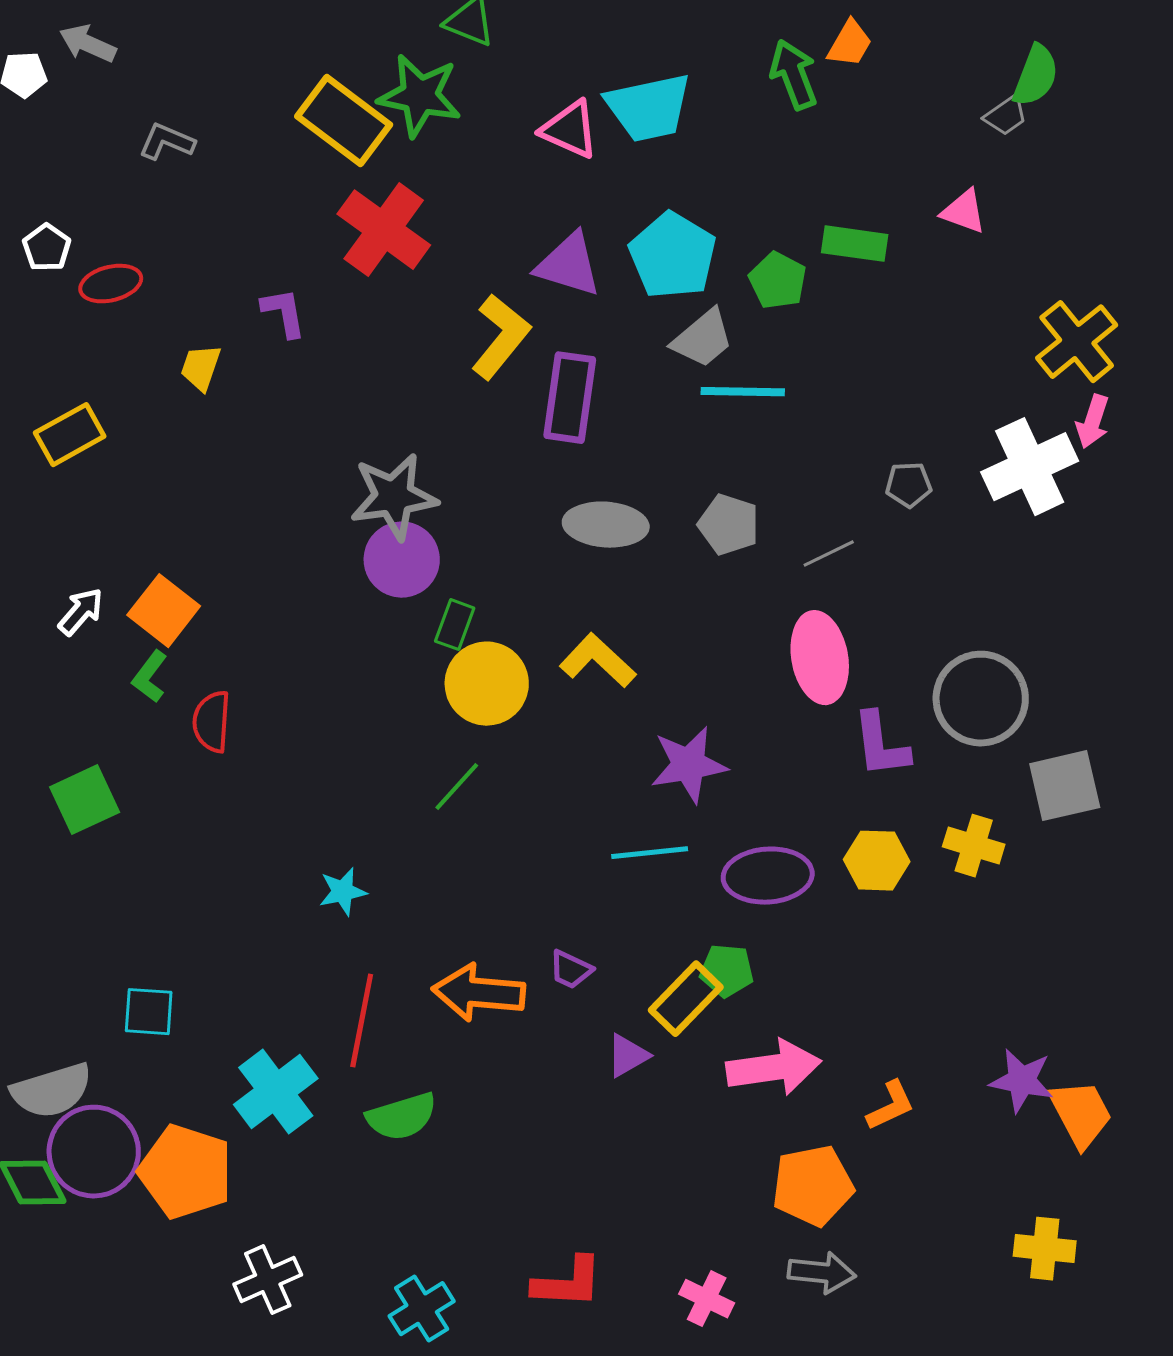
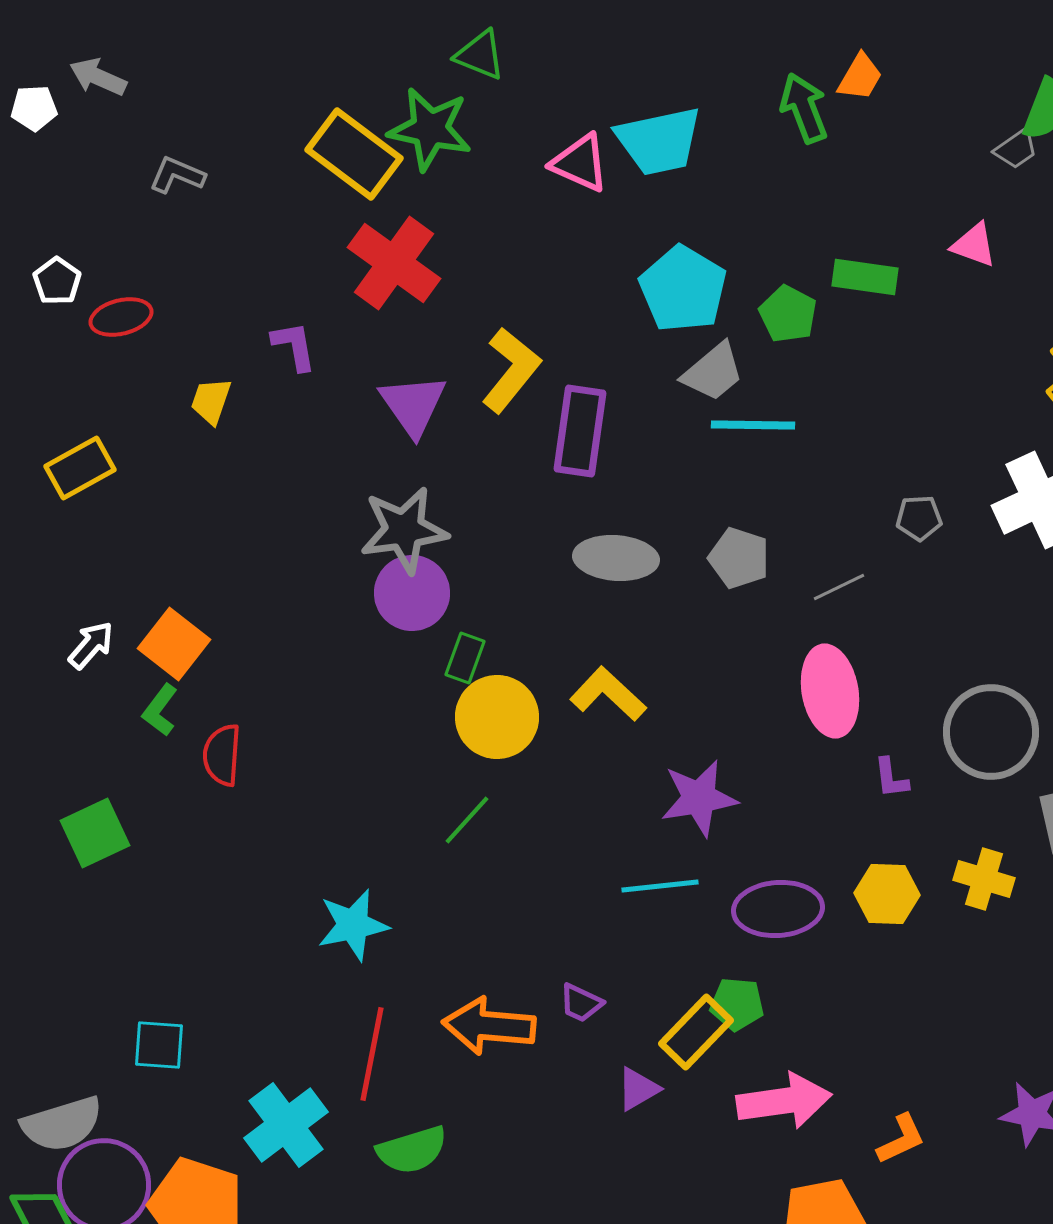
purple triangle: (569, 265) -> (413, 405), moved, turned 38
purple L-shape: (881, 745) -> (891, 778), size x0.6
cyan star: (343, 892) -> (353, 925), size x1.5

